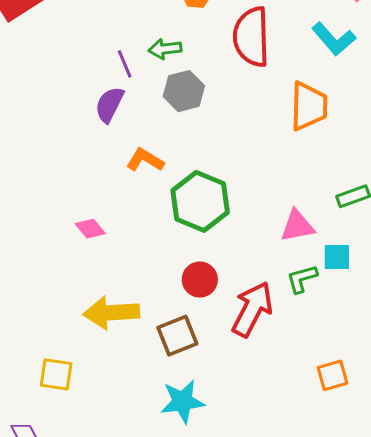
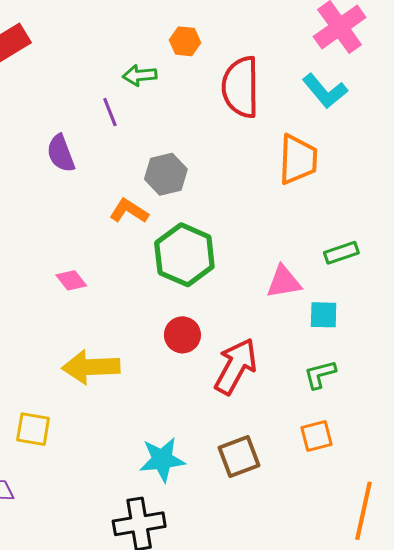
green arrow: (165, 49) -> (140, 75), moved
gray hexagon: (184, 91) -> (166, 174), moved
purple semicircle: (109, 105) -> (61, 153), moved, turned -48
green L-shape: (302, 279) -> (320, 374), moved
brown square: (177, 336) -> (239, 457), moved

